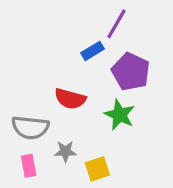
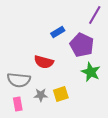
purple line: (116, 24) -> (95, 15), moved
green star: (120, 115) -> (91, 72), moved
yellow square: (97, 169) -> (61, 94), moved

